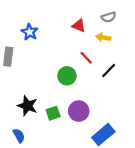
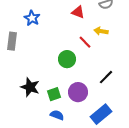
yellow arrow: (103, 37) -> (101, 31), moved
black line: (109, 70) -> (106, 77), moved
blue semicircle: (19, 136) -> (57, 115), moved, turned -40

